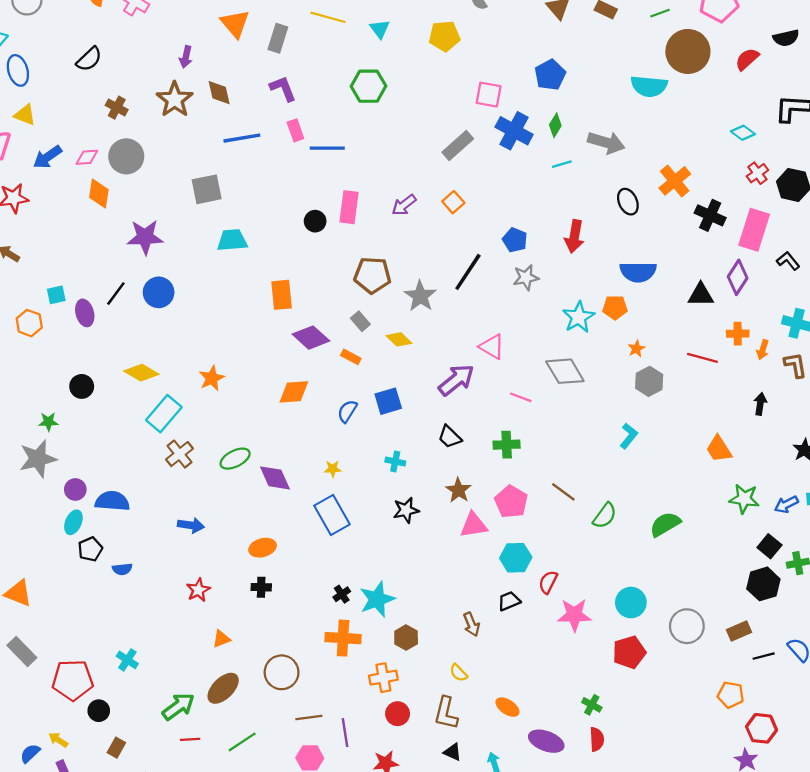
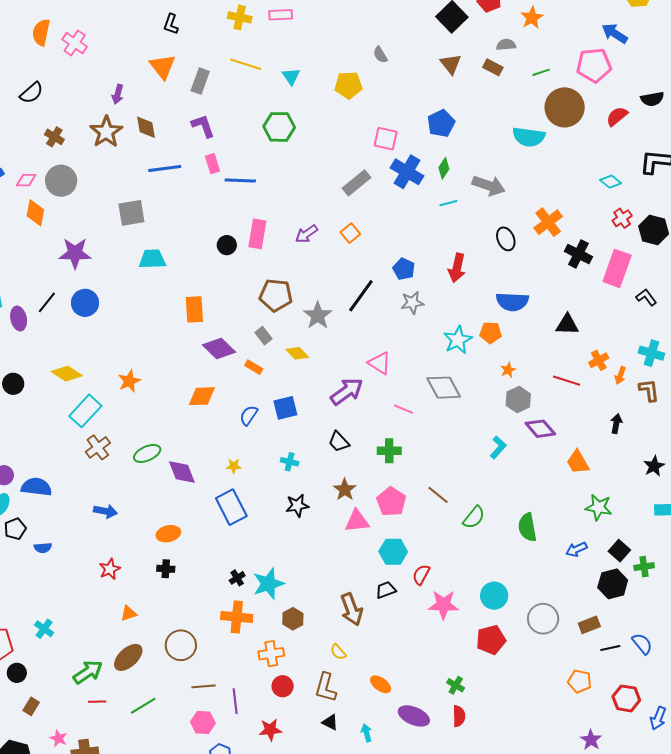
purple diamond: (738, 277) -> (540, 429), moved, turned -76
orange cross: (738, 334) -> (599, 360), turned -30
blue arrow: (786, 504) -> (576, 549), moved
green semicircle: (665, 524) -> (527, 527), turned -72
brown arrow: (471, 624) -> (352, 609), size x1.5
red hexagon: (762, 728) -> (626, 698), moved

